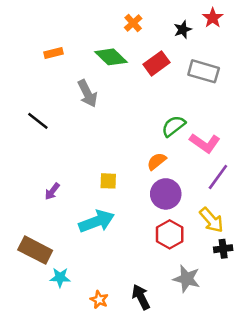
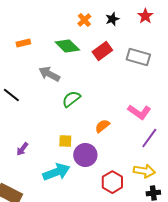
black star: (183, 30) -> (112, 19), moved
gray arrow: (87, 93) -> (49, 74), turned 145
green semicircle: (174, 126) -> (71, 99), moved
purple circle: (166, 194) -> (85, 155), moved
yellow arrow: (211, 220) -> (144, 171), turned -40

